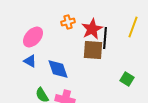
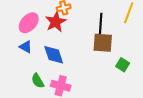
red star: (92, 29) -> (56, 22), moved
brown square: (93, 50) -> (103, 43), moved

